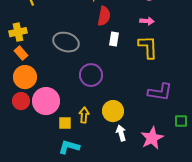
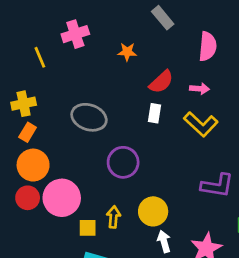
red semicircle: (104, 16) -> (161, 82), moved, turned 36
yellow L-shape: (148, 47) -> (201, 124), turned 135
orange rectangle: (21, 53) -> (28, 132), turned 72

